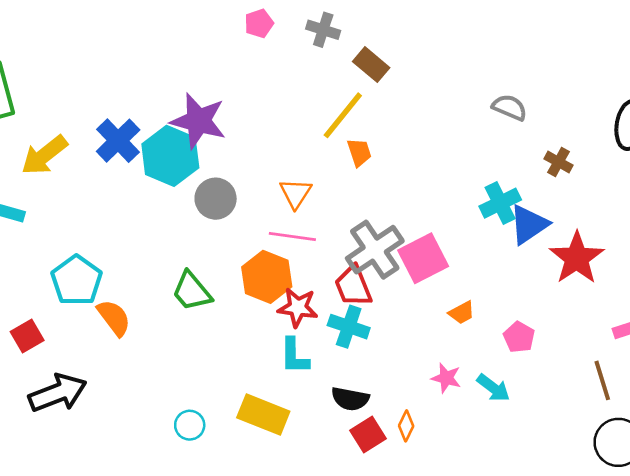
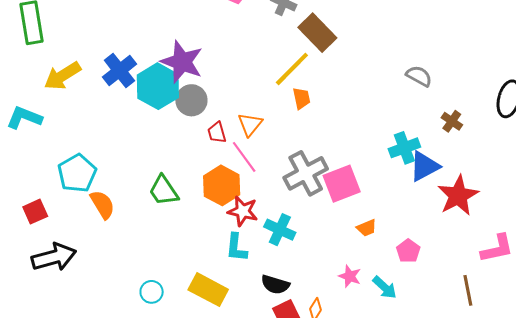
brown rectangle: (371, 65) -> (317, 33), size x1.4
gray circle: (216, 199) -> (191, 100), moved
pink line: (292, 237) -> (244, 157), turned 40
red trapezoid: (353, 286) -> (217, 133), moved, size x0.7

